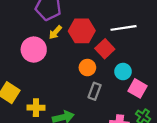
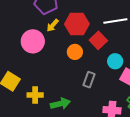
orange circle: (87, 68) -> (75, 52), moved

